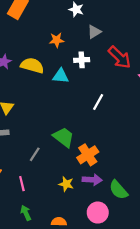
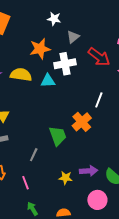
orange star: (57, 40) -> (40, 49), size x1.5
white cross: (82, 60) -> (65, 64), size x1.5
white line: (98, 102) -> (99, 100), moved
green trapezoid: (64, 137) -> (58, 136), turned 40
orange cross: (88, 155) -> (82, 122), moved

